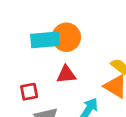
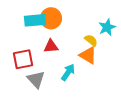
red square: (29, 92) -> (23, 59), size x1.5

